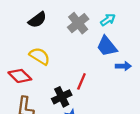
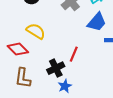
blue trapezoid: (107, 46) -> (97, 22), turned -100

